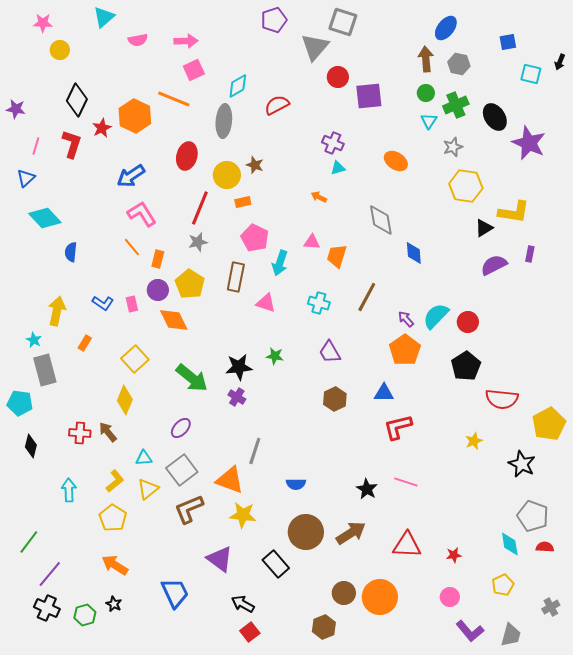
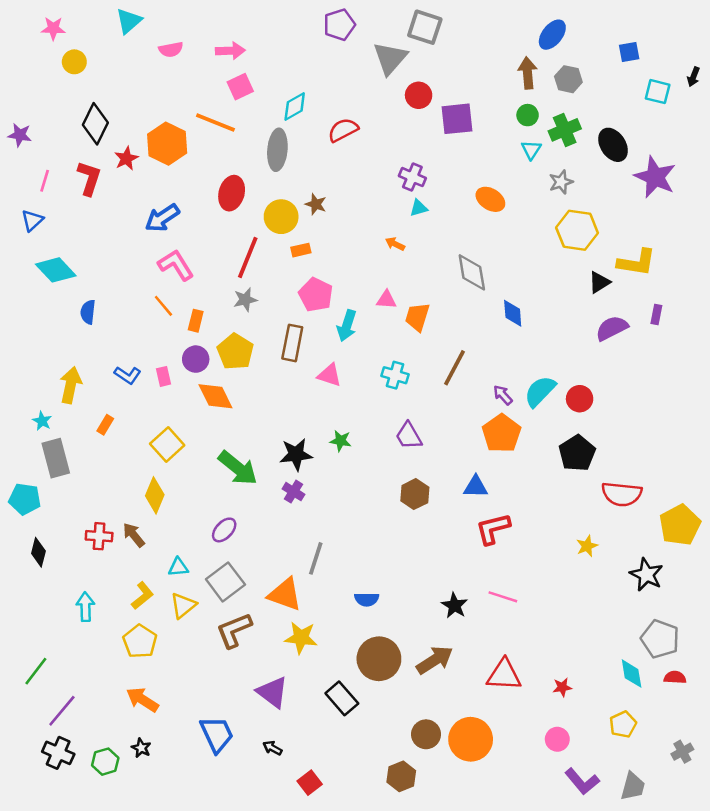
black arrow: (243, 604) -> (272, 748), moved, size x0.7

